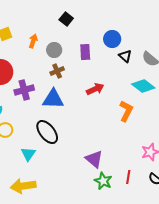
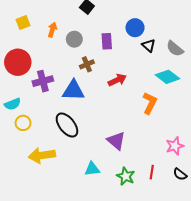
brown cross: (57, 71) -> (87, 64), moved
cyan triangle: (28, 154) -> (92, 169), moved, turned 49
purple triangle: (94, 159) -> (116, 141), moved
yellow arrow: (23, 186) -> (42, 155), moved

